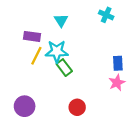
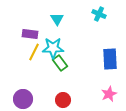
blue rectangle: (118, 63) -> (110, 59), size x1.5
pink star: (117, 83) -> (109, 94), moved
red circle: (77, 107) -> (63, 100), moved

